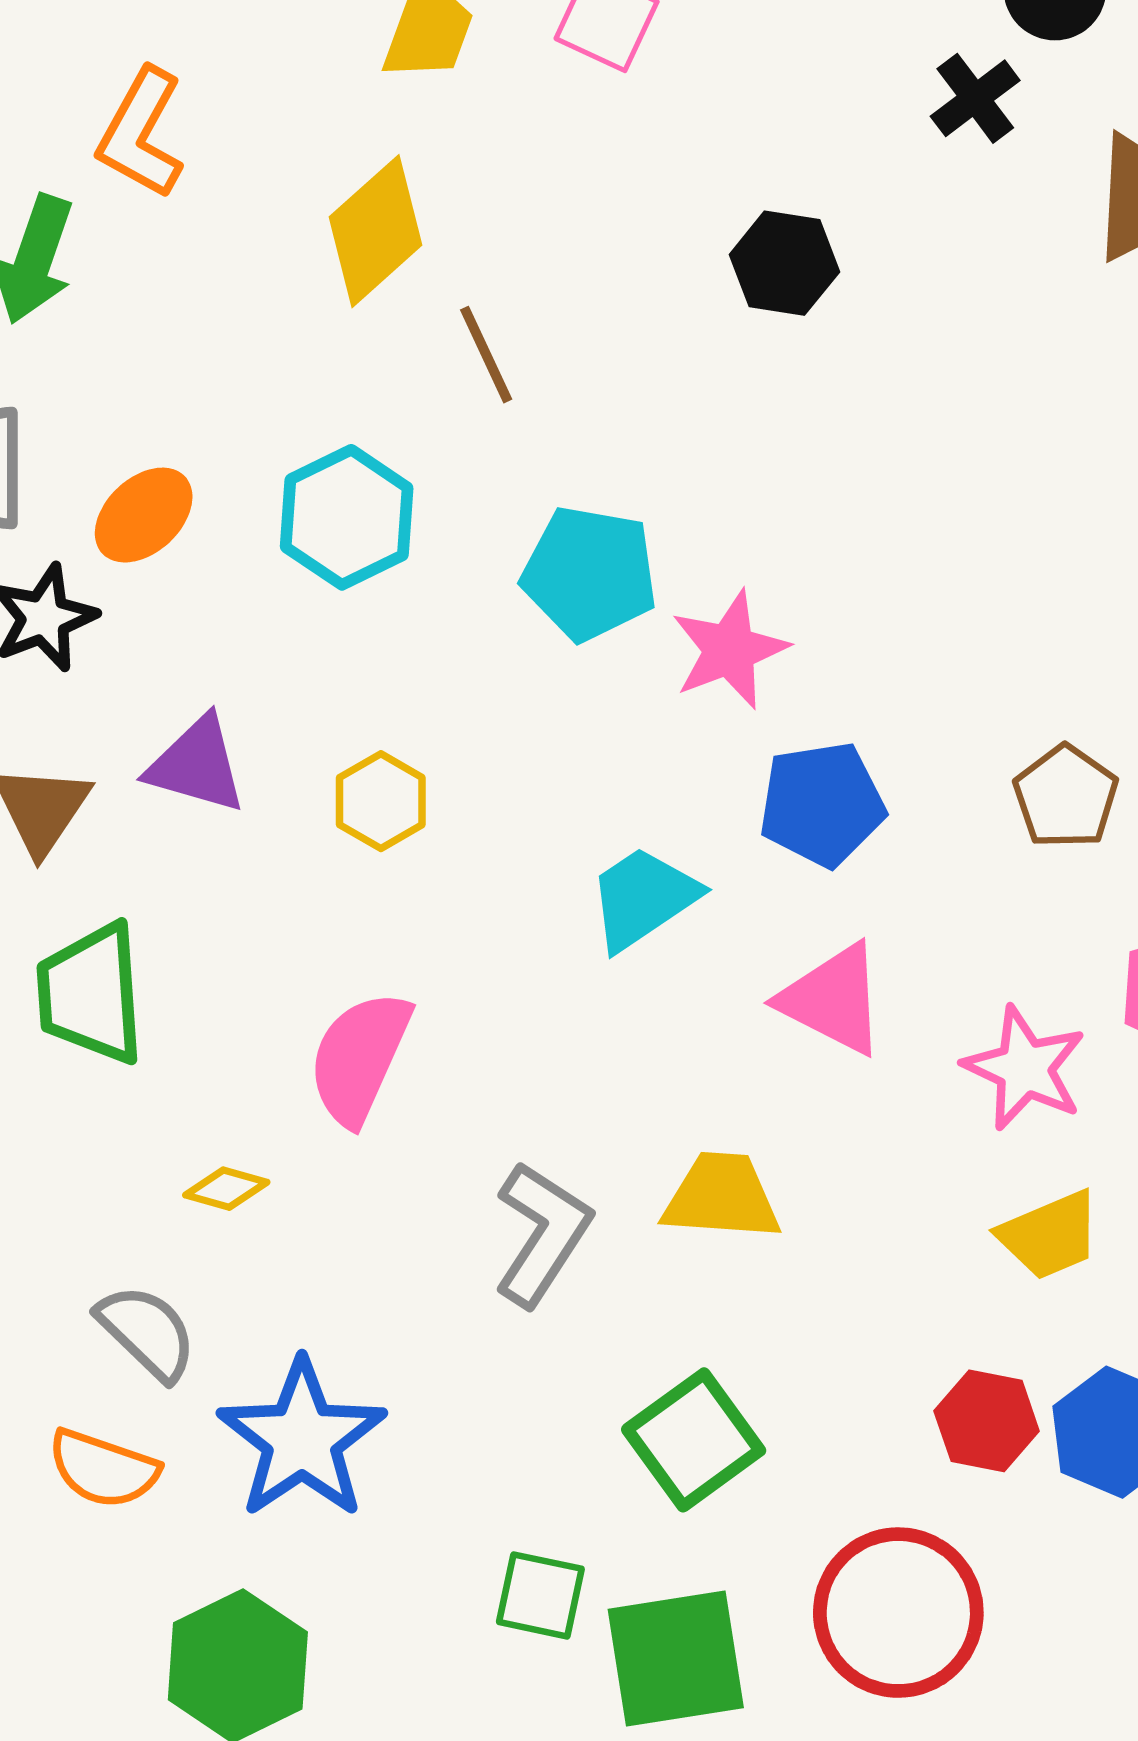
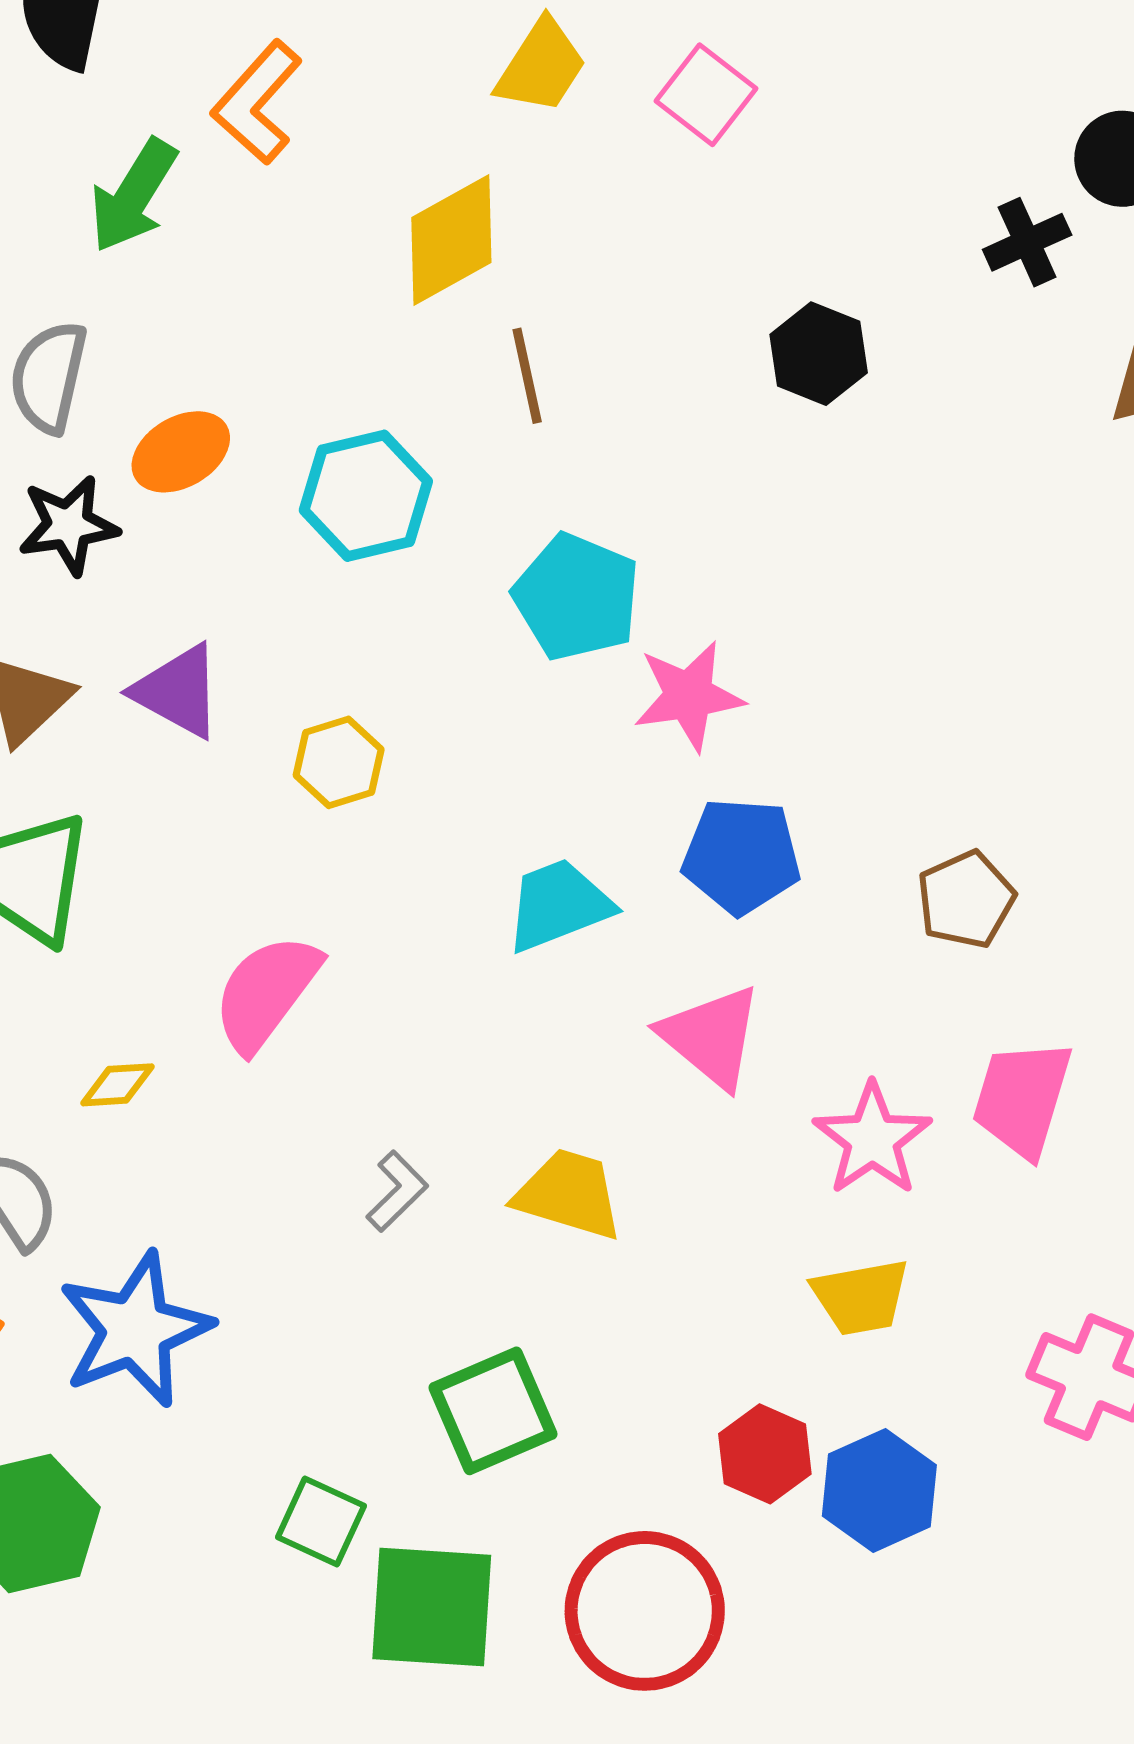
yellow diamond: (226, 1189) -> (118, 1085), turned -32
gray L-shape: (542, 1234) -> (397, 1191), size x0.6

